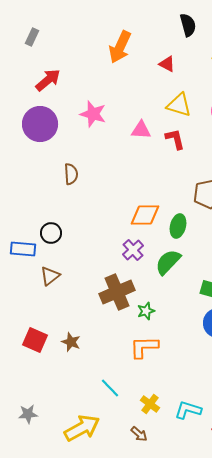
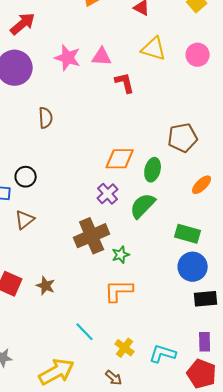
pink triangle: (141, 130) -> (102, 57), moved
red L-shape: (175, 139) -> (125, 83), moved

